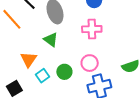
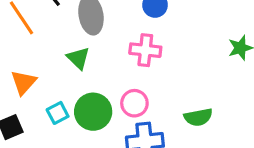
orange triangle: (29, 59) -> (23, 82), moved
green circle: (64, 72) -> (93, 112), size x1.5

